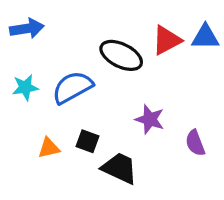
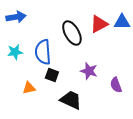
black ellipse: (121, 55) -> (72, 33), turned 35
blue semicircle: (72, 87) -> (43, 52), turned -65
black square: (88, 141) -> (52, 75), moved

